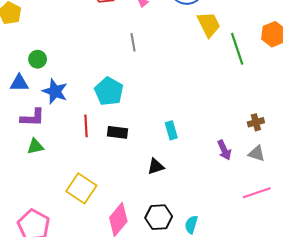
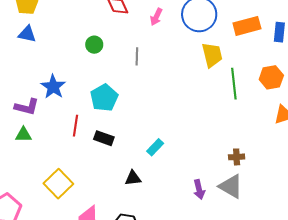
green circle: (38, 59) -> (94, 45), moved
blue triangle: (19, 83) -> (27, 34), moved
cyan rectangle: (171, 130) -> (155, 147), turned 48
purple arrow: (224, 150) -> (199, 190), moved
gray triangle: (257, 153) -> (231, 186), size x1.5

